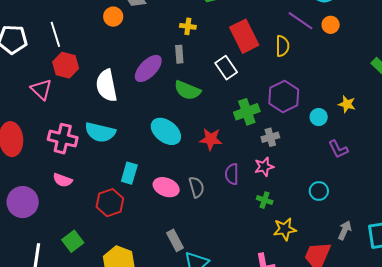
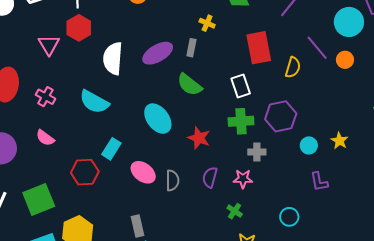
white rectangle: (226, 68) -> (241, 86), moved
pink cross: (63, 139) -> (45, 97), moved, size x0.7
green square: (73, 241) -> (39, 200), size x1.5

